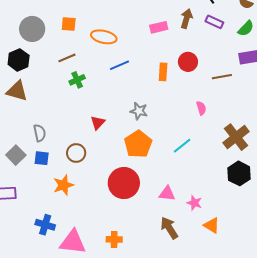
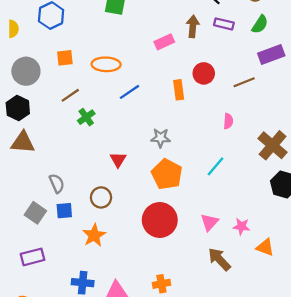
pink semicircle: (201, 108) -> (228, 121), turned 32
pink triangle: (167, 194) -> (209, 222), turned -42

